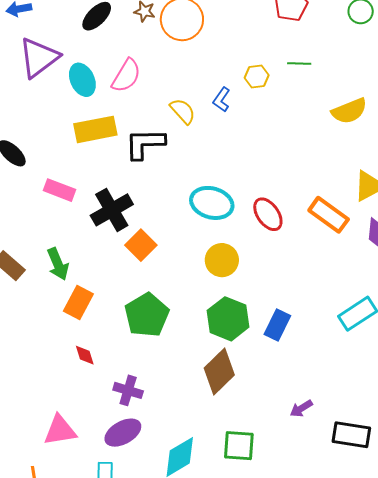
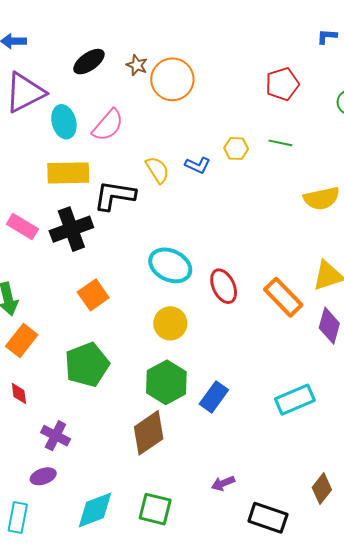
blue L-shape: (221, 100) -> (198, 165), turned -110
black cross: (112, 210) -> (71, 229), moved
purple ellipse: (123, 433) -> (43, 476), size x0.7

